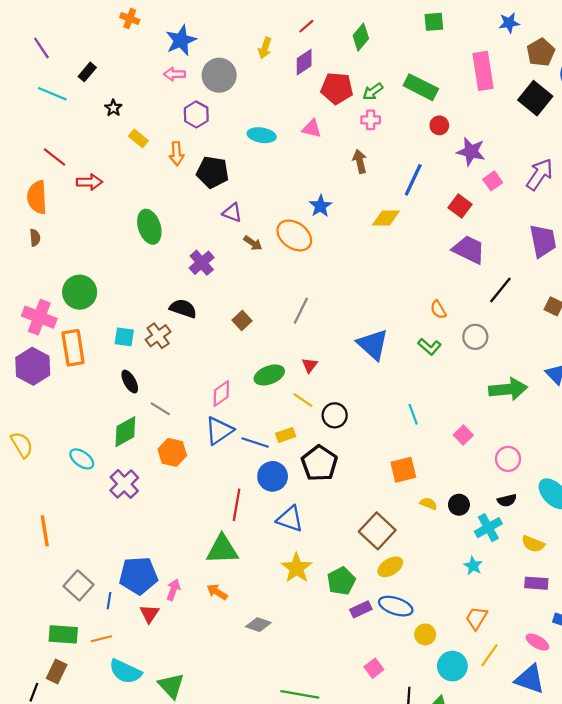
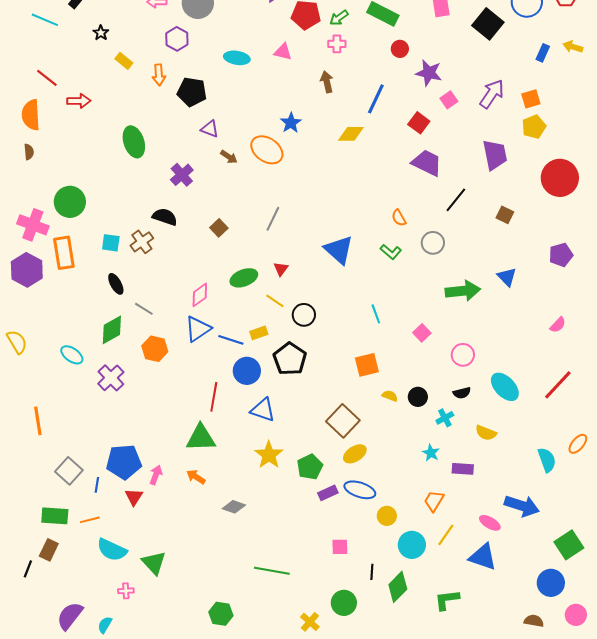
cyan cross: (488, 528) -> (445, 418), size x0.7
purple rectangle: (536, 583) -> (463, 469), moved
pink square: (374, 668) -> (340, 547), turned 36

